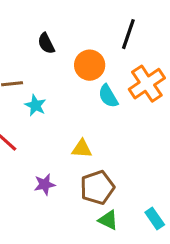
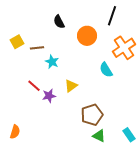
cyan semicircle: (108, 96) -> (106, 70), moved
yellow triangle: (82, 149) -> (71, 86), moved, turned -40
purple star: (45, 184) -> (49, 96), moved

